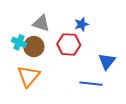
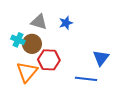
blue star: (81, 24) -> (66, 23), moved
red hexagon: (69, 44) -> (49, 60), moved

